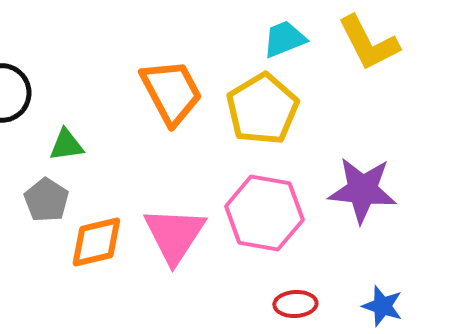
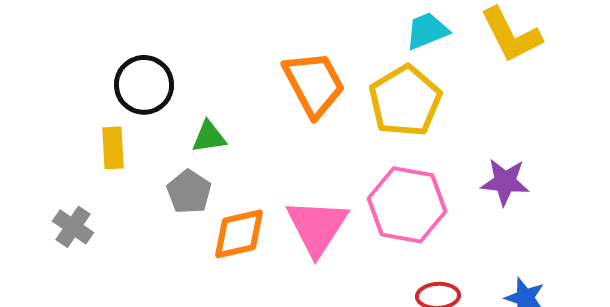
purple star: (362, 190) -> (505, 182), size x0.7

